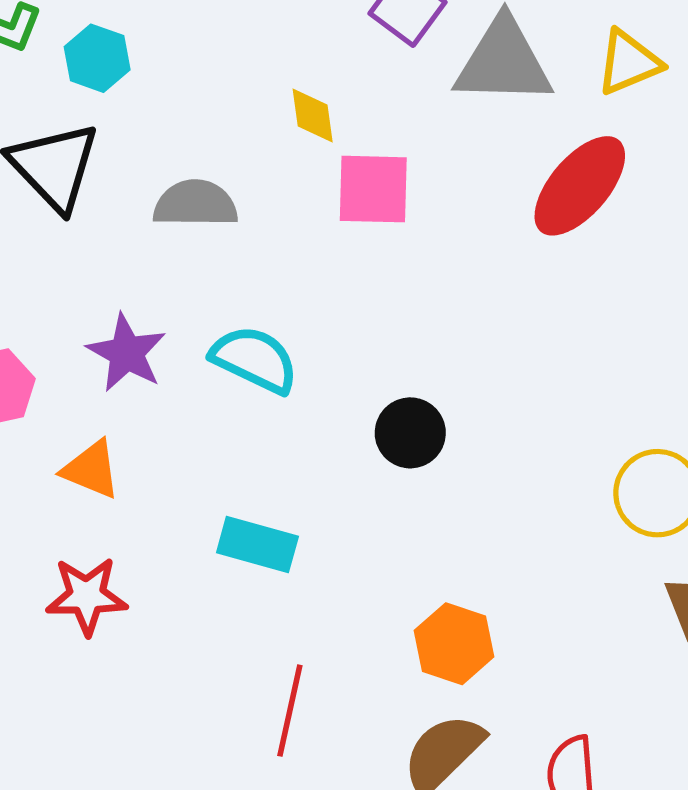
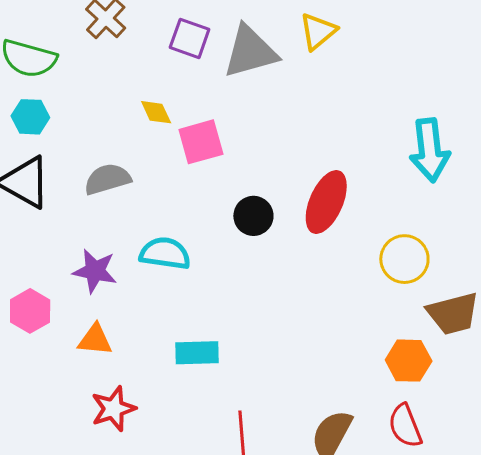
red ellipse: (580, 186) -> (326, 202), moved
black circle: (410, 433) -> (253, 216), moved
orange hexagon: (454, 644) -> (409, 361), moved

